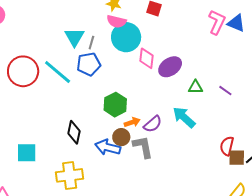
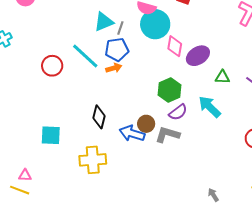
cyan triangle: (74, 37) -> (104, 22), turned 35
red circle: (23, 71) -> (52, 66), moved, size x0.7
green hexagon: (115, 105) -> (170, 90), moved
orange arrow: (132, 122) -> (114, 68), moved
gray L-shape: (143, 147) -> (167, 135), turned -65

